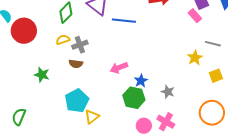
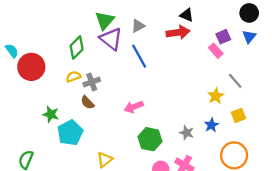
blue line: (124, 21) -> (139, 56), turned 55
gray line: (213, 44) -> (235, 81), turned 35
brown semicircle: (76, 64) -> (87, 102), turned 40
blue star: (141, 81) -> (211, 125), moved
cyan pentagon: (77, 101) -> (70, 133), moved

